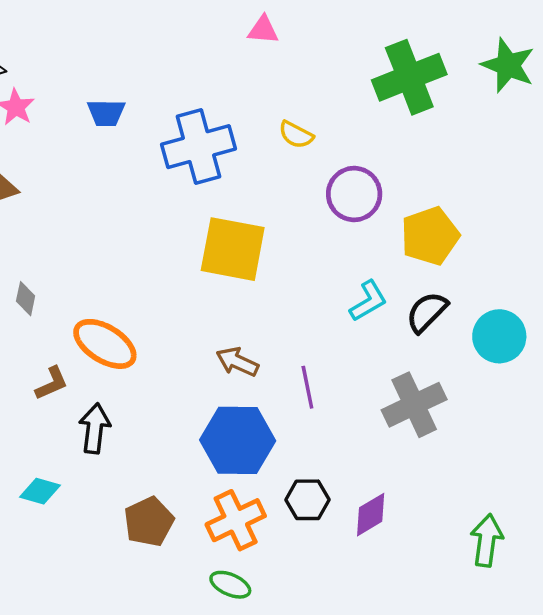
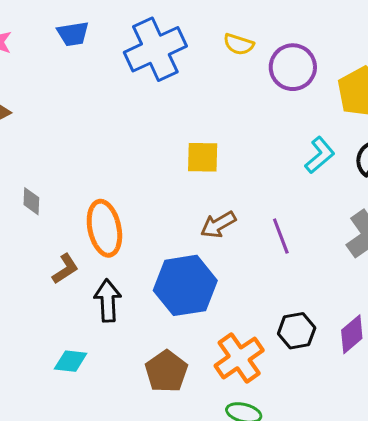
yellow semicircle: (296, 135) -> (239, 44), moved
yellow square: (233, 249) -> (203, 157), moved, size x0.6
orange ellipse: (105, 344) -> (104, 228), turned 56
brown arrow: (237, 362) -> (218, 225), turned -45
blue hexagon: (238, 440) -> (185, 285), moved

